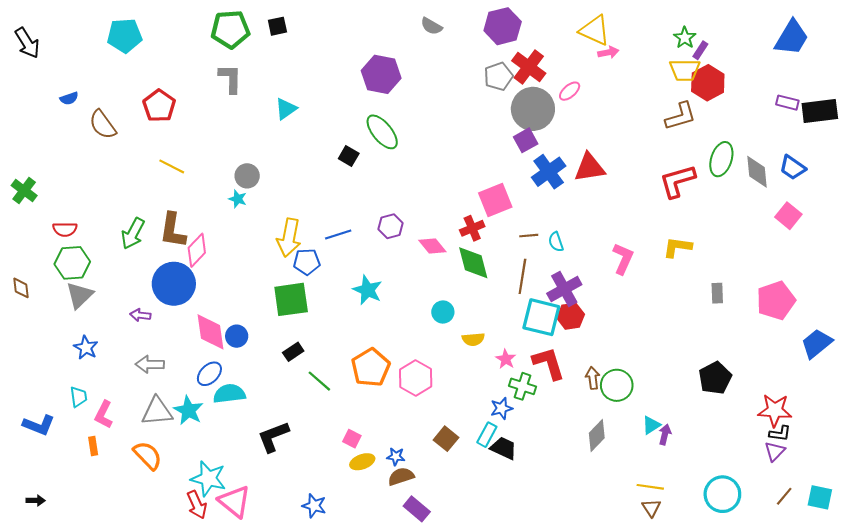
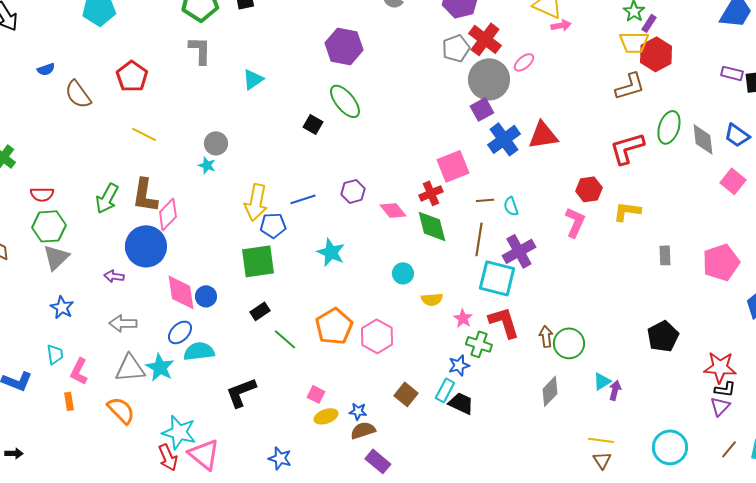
red hexagon: (571, 316) -> (589, 189), moved

